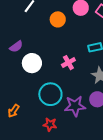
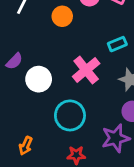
pink cross: (68, 63) -> (86, 70), size x1.5
purple star: (75, 106) -> (116, 138), moved

